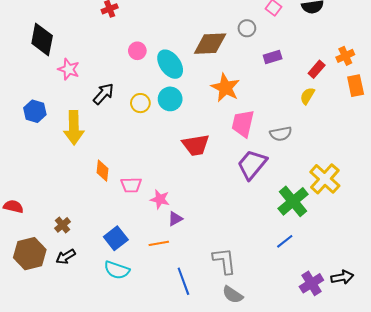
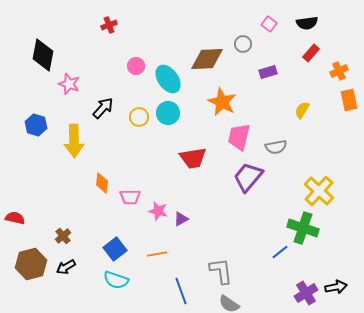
red rectangle: (317, 69) -> (311, 53), moved
green cross: (293, 201) -> (303, 228), moved, turned -32
purple triangle: (175, 219) -> (181, 219), moved

